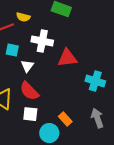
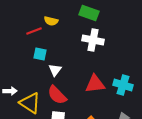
white cross: (42, 41) -> (93, 40), moved
red triangle: (67, 58) -> (95, 84), moved

